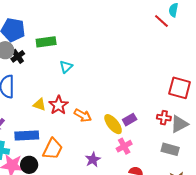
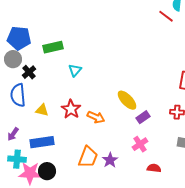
black cross: (18, 56) -> (29, 72), moved
yellow triangle: (40, 104) -> (42, 110), moved
yellow ellipse: (113, 124) -> (127, 100), moved
orange trapezoid: (53, 149) -> (88, 157), moved

